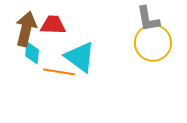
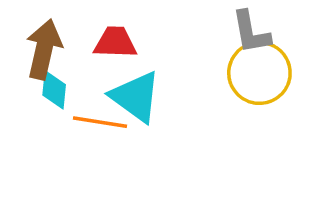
red trapezoid: (53, 25) -> (115, 42), moved

